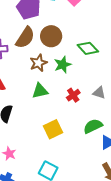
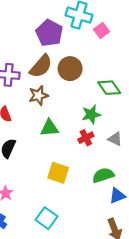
brown star: (38, 63) -> (38, 95), moved
green star: (63, 65) -> (91, 114), moved
yellow square: (53, 129) -> (58, 173), turned 36

